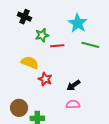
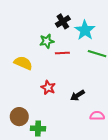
black cross: (24, 17) -> (63, 21), moved, turned 32
yellow semicircle: (30, 63) -> (23, 63), moved
pink semicircle: (73, 104) -> (97, 116), moved

